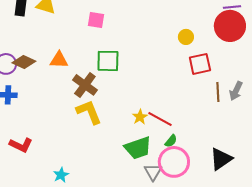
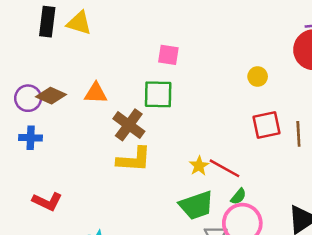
pink square: (96, 20) -> (168, 55), moved
yellow circle: (186, 37) -> (258, 77), moved
red square: (200, 64) -> (267, 125), moved
yellow L-shape: (89, 112) -> (134, 159), turned 116

